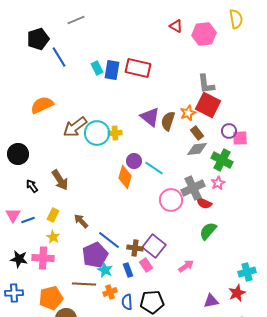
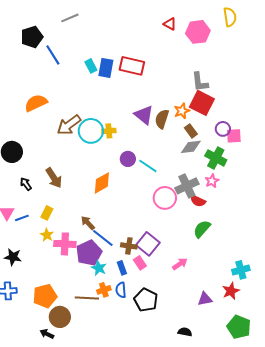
orange diamond: (125, 177) -> (102, 183), moved, turned 45
brown arrow: (81, 221) -> (88, 223), moved
pink cross: (43, 258) -> (65, 244), moved
brown line: (84, 284) -> (87, 298), moved
blue semicircle: (127, 302) -> (121, 290), moved
black pentagon: (152, 302) -> (146, 300), turned 30

